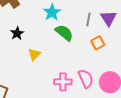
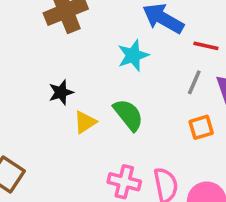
black star: (17, 33) -> (61, 92), moved
green semicircle: (64, 33) -> (128, 115), moved

